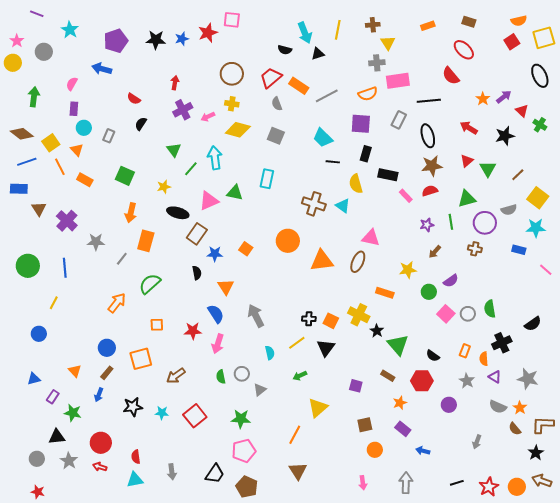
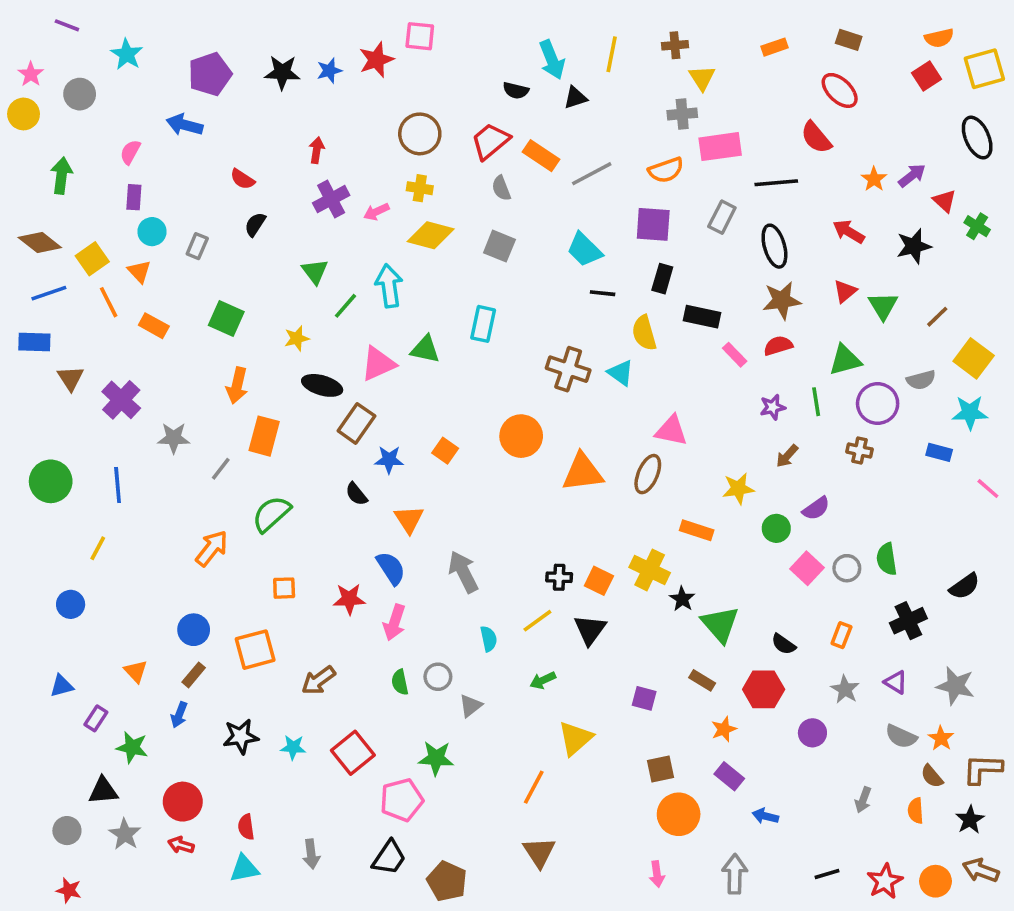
black semicircle: (197, 273) -> (356, 494), turned 152
orange semicircle: (484, 359) -> (916, 811), moved
orange circle: (375, 450) -> (679, 814), size x1.5
pink pentagon: (244, 451) -> (402, 800), moved

